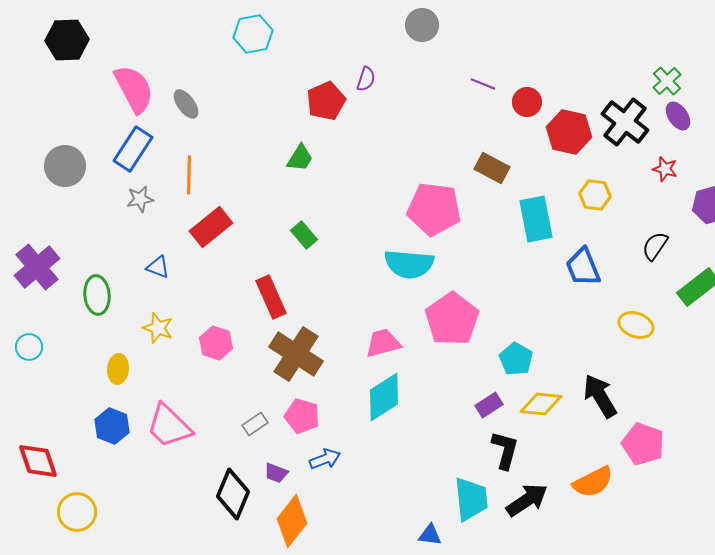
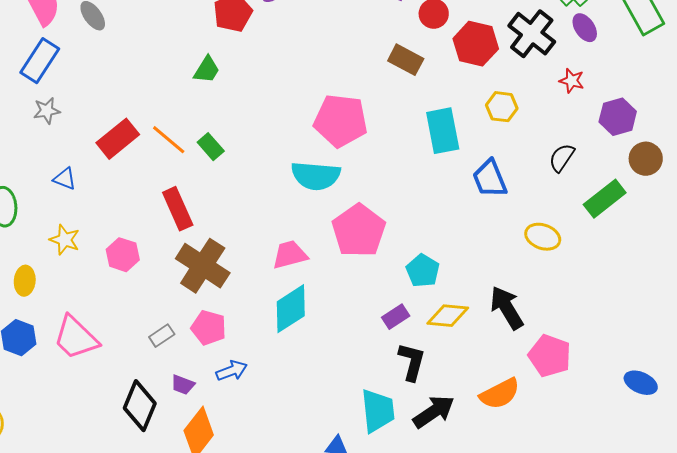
brown rectangle: (492, 168) -> (406, 60), moved
orange line: (189, 175) -> (169, 140), moved, turned -51

